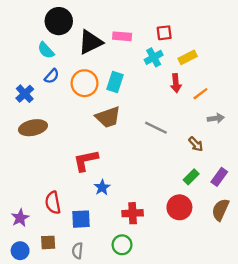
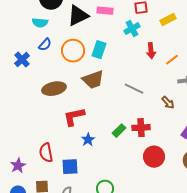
cyan semicircle: (46, 50) -> (40, 23), turned -42
yellow rectangle: (188, 57) -> (168, 20), moved
brown ellipse: (33, 128) -> (54, 89), moved
green rectangle: (191, 177) -> (119, 131), moved
red cross: (133, 213) -> (141, 128), moved

